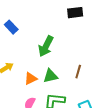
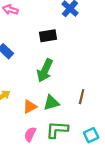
black rectangle: (75, 13) -> (48, 36), moved

